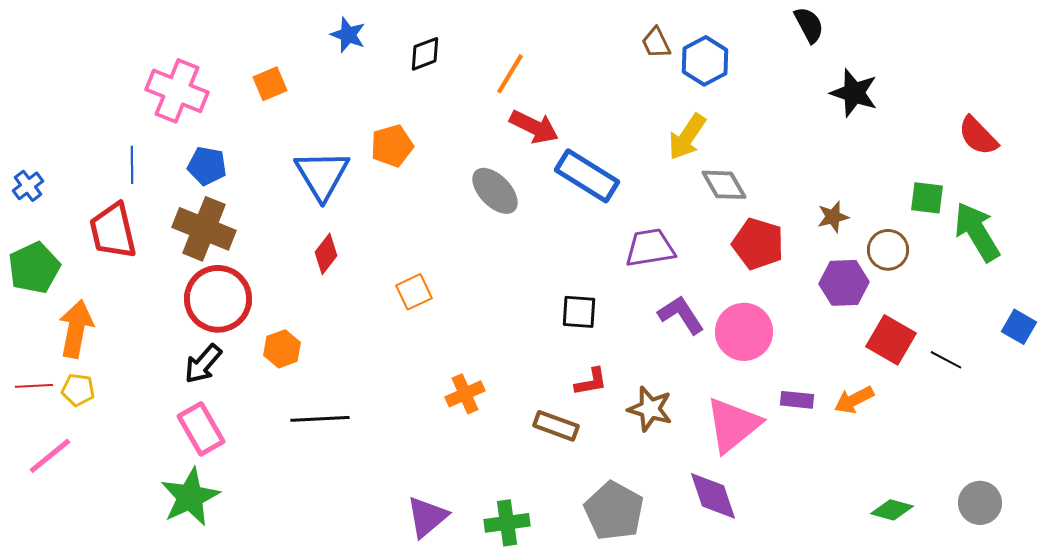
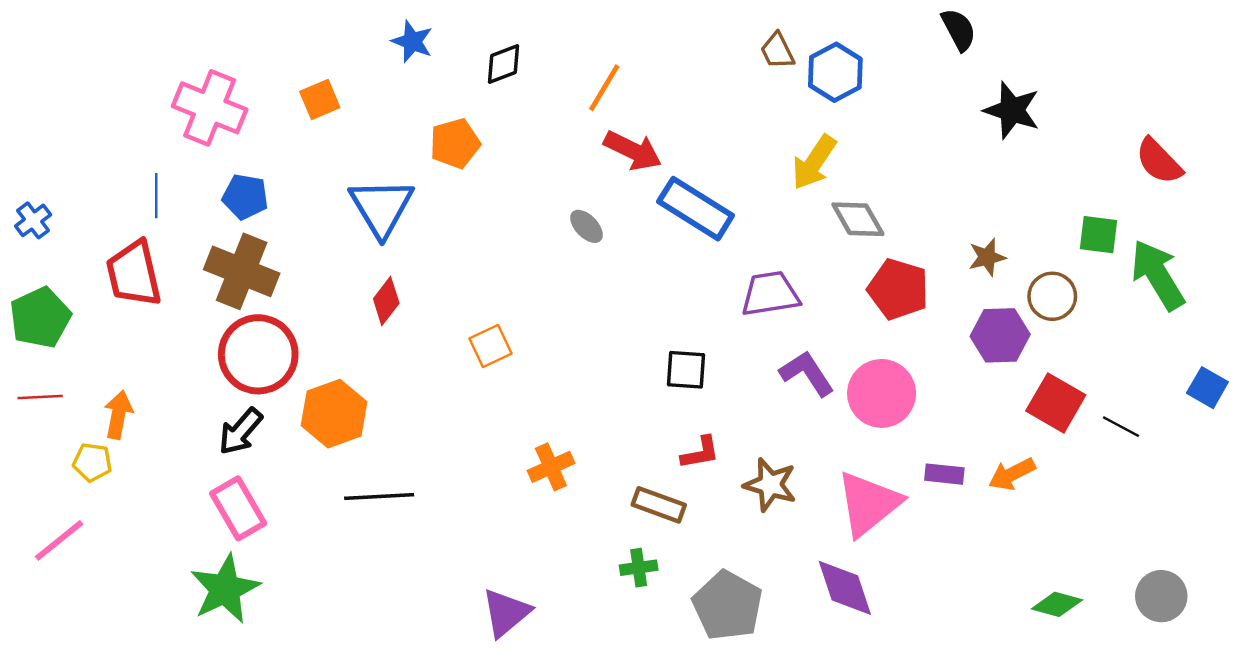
orange pentagon: (392, 146) -> (455, 143), moved
gray ellipse: (495, 191) -> (587, 226), size x0.6
orange arrow: (76, 329) -> (118, 415), moved, size x0.7
orange hexagon: (282, 349) -> (334, 414), size x1.5
red line: (34, 386) -> (40, 397), moved
green cross: (507, 523) -> (639, 568), moved, size x0.7

